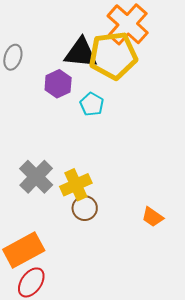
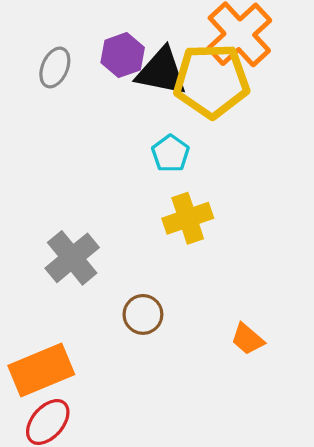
purple hexagon: (58, 84) -> (123, 55), moved
yellow cross: (76, 185) -> (188, 218), moved

